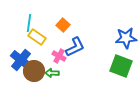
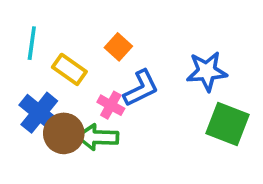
cyan line: (29, 23) -> (32, 43), moved
blue star: (126, 38) -> (207, 71), moved
green arrow: (52, 73) -> (98, 137), size x1.5

